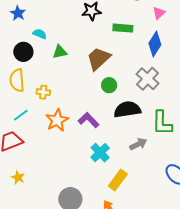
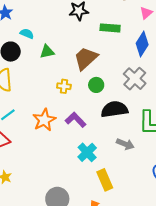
yellow cross: (43, 92) -> (64, 86), moved
gray arrow: (138, 144) -> (125, 144), turned 48
yellow rectangle: (118, 180) -> (105, 180), turned -60

